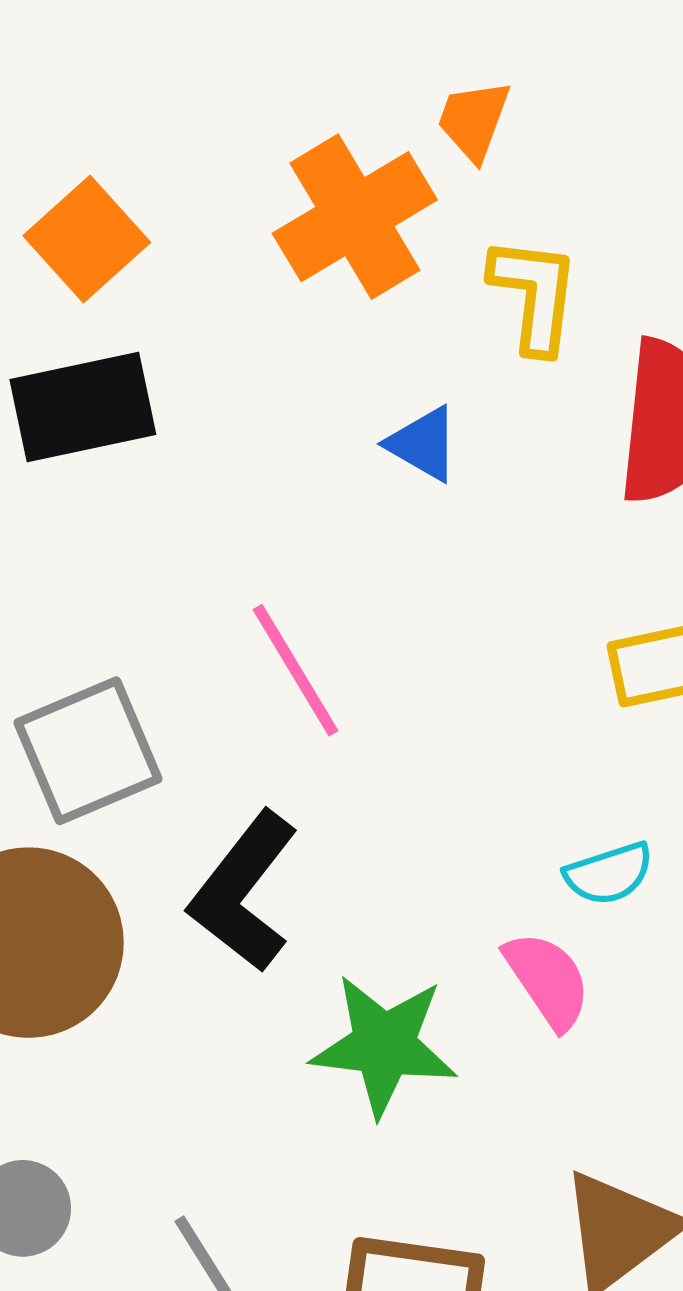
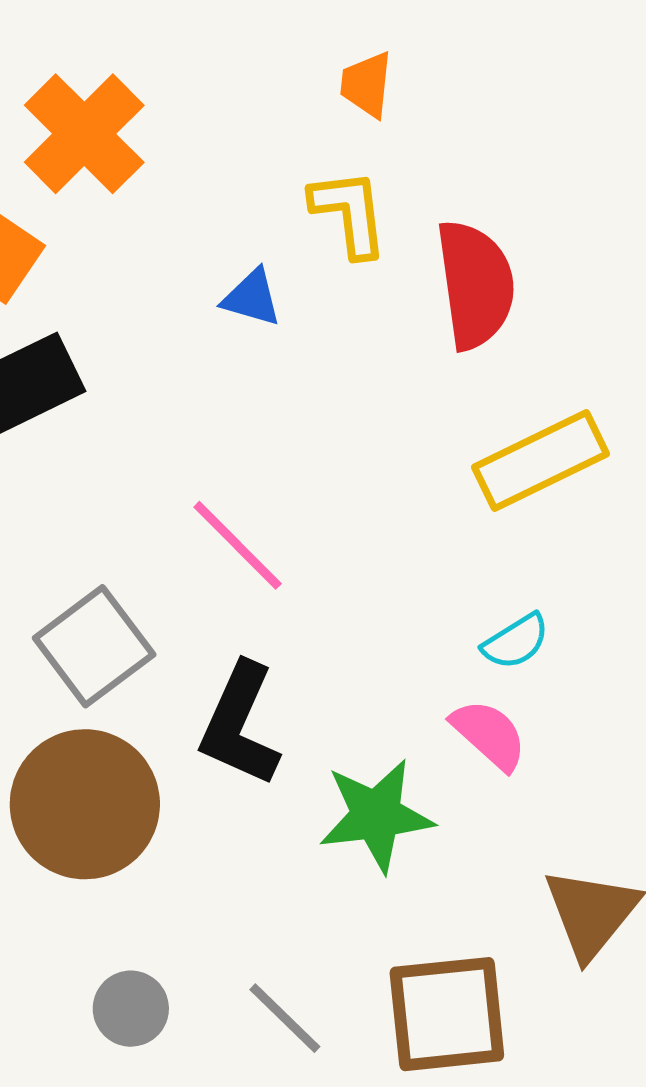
orange trapezoid: (474, 120) -> (367, 84), moved
orange cross: (355, 217) -> (84, 134), moved
blue triangle: (423, 444) -> (252, 298), moved

